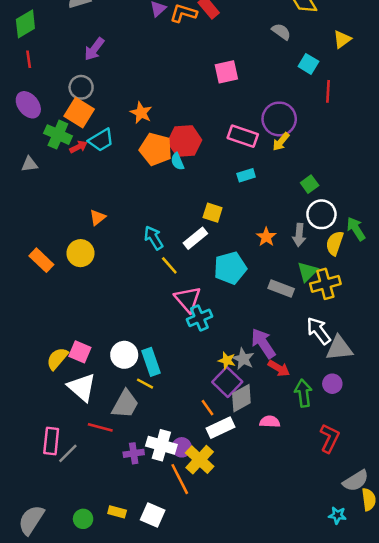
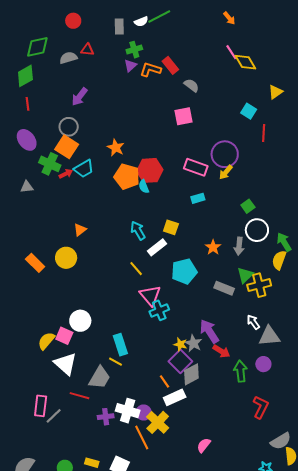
gray semicircle: (281, 32) -> (191, 85), moved
cyan arrow: (154, 238) -> (138, 231), moved
yellow semicircle: (335, 243) -> (279, 260), moved
white arrow: (319, 331) -> (253, 322), size x0.7
white circle: (124, 355) -> (80, 321), moved
pink semicircle: (270, 422) -> (204, 445), moved, turned -56

